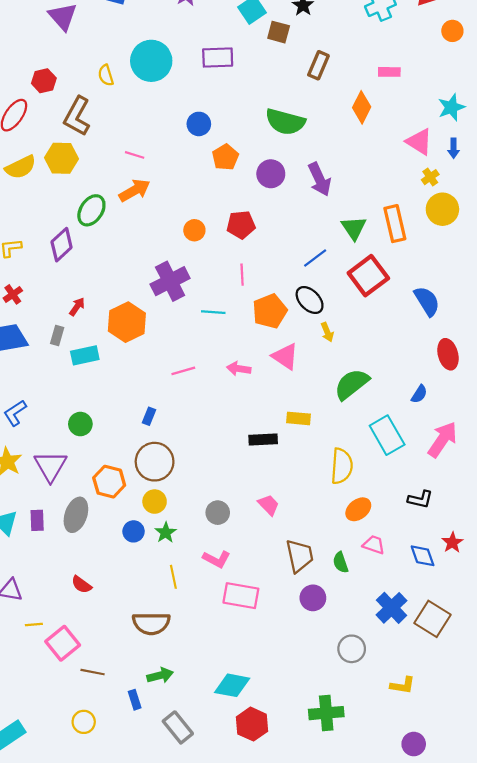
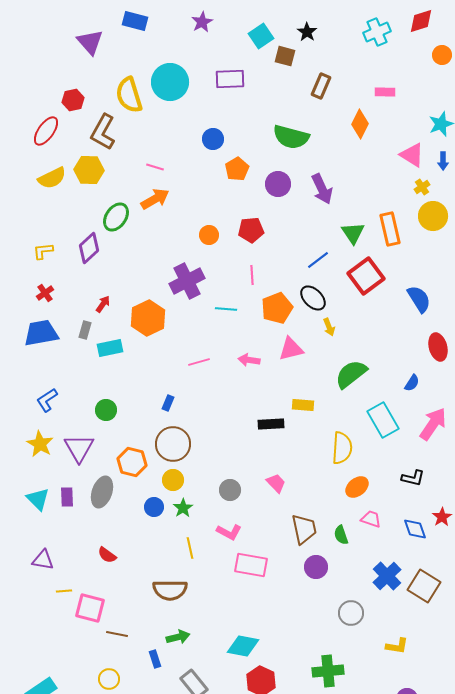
yellow semicircle: (106, 75) -> (129, 95), size x1.8
pink triangle: (285, 356) -> (291, 349), turned -48
pink square: (63, 643) -> (90, 608), turned -36

